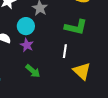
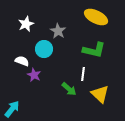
purple star: (27, 45) -> (34, 75), moved
green arrow: (33, 71) -> (69, 89), moved

